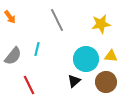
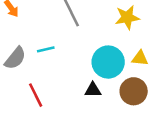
cyan line: (37, 49) -> (46, 49), turned 64
black triangle: (74, 81) -> (93, 90), turned 40

